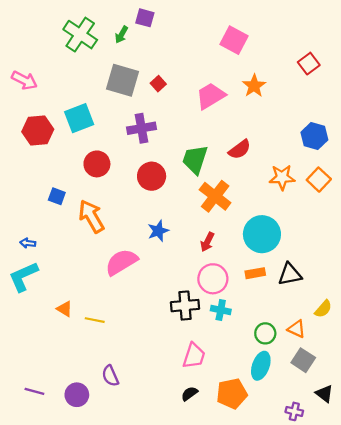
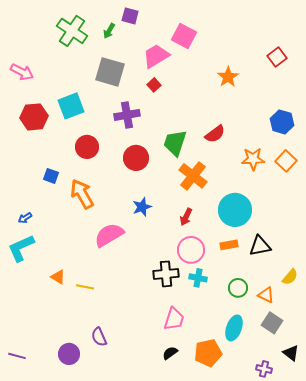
pink square: (234, 40) -> (184, 36), moved
red square: (158, 84) -> (154, 85), moved
pink trapezoid: (211, 96) -> (156, 56), moved
blue arrow: (28, 243) -> (25, 218), turned -40
green circle: (265, 333) -> (238, 288), moved
purple line: (34, 391) -> (17, 356), moved

